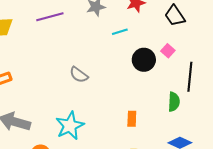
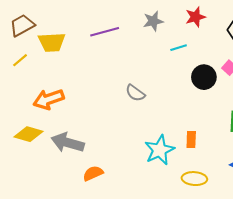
cyan star: (70, 126) -> (160, 150), moved

